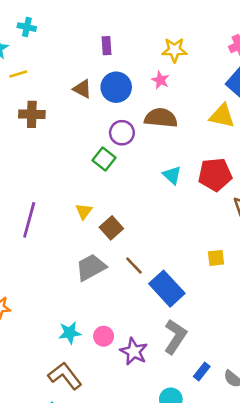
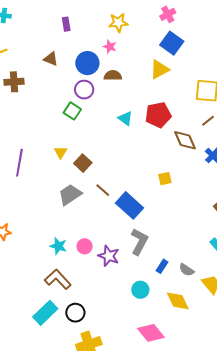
blue circle: (116, 87) -> (87, 63), moved
yellow triangle: (222, 116) -> (159, 70), turned -35
brown semicircle: (161, 118) -> (113, 75), size x0.7
cyan star: (70, 333) -> (58, 246), turned 30

